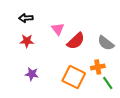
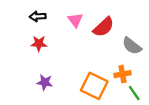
pink triangle: (58, 29) -> (75, 20), moved
red semicircle: (76, 41) -> (104, 27), moved

